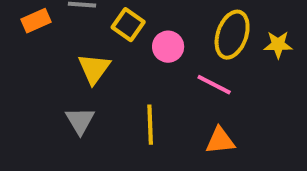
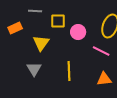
orange rectangle: (36, 21) -> (15, 28), moved
yellow square: (128, 25) -> (58, 21), turned -35

